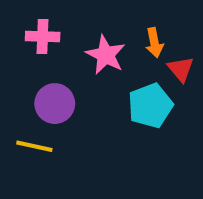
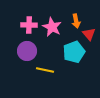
pink cross: (43, 36) -> (29, 25), moved
yellow line: (34, 146) -> (45, 70), moved

